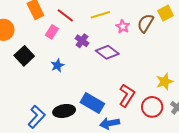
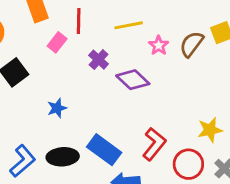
red line: (65, 15) -> (79, 21), turned 48
blue star: (57, 65) -> (57, 108), moved

